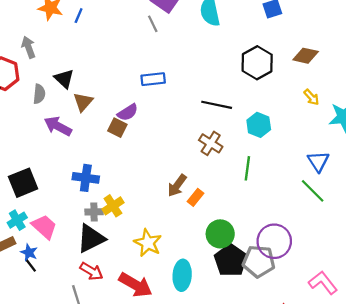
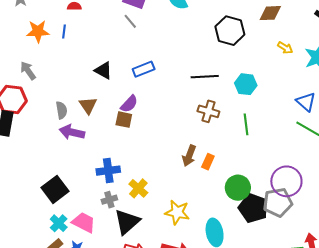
black triangle: (64, 79) -> (103, 70), moved
gray semicircle: (39, 94) -> (61, 110), moved
gray cross: (94, 212) -> (109, 200), moved

